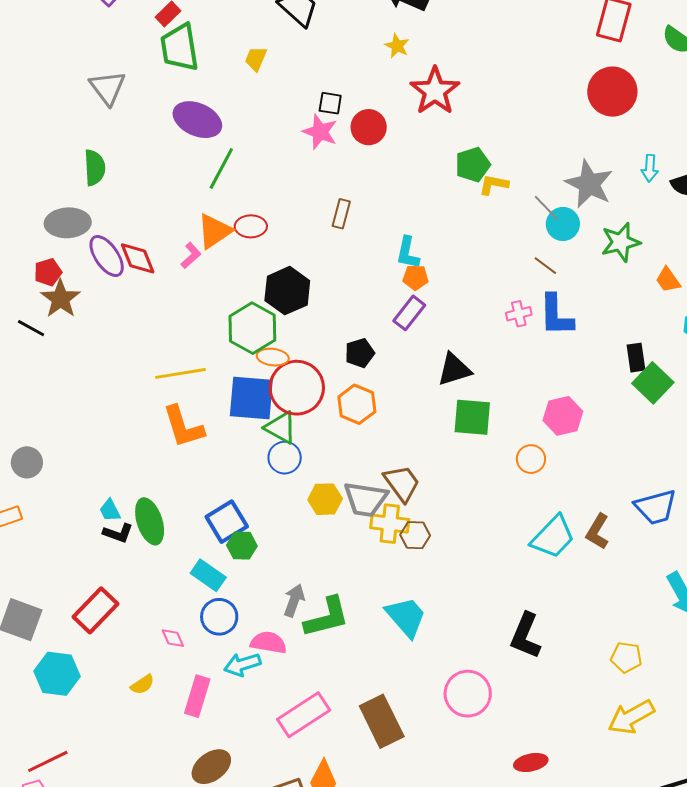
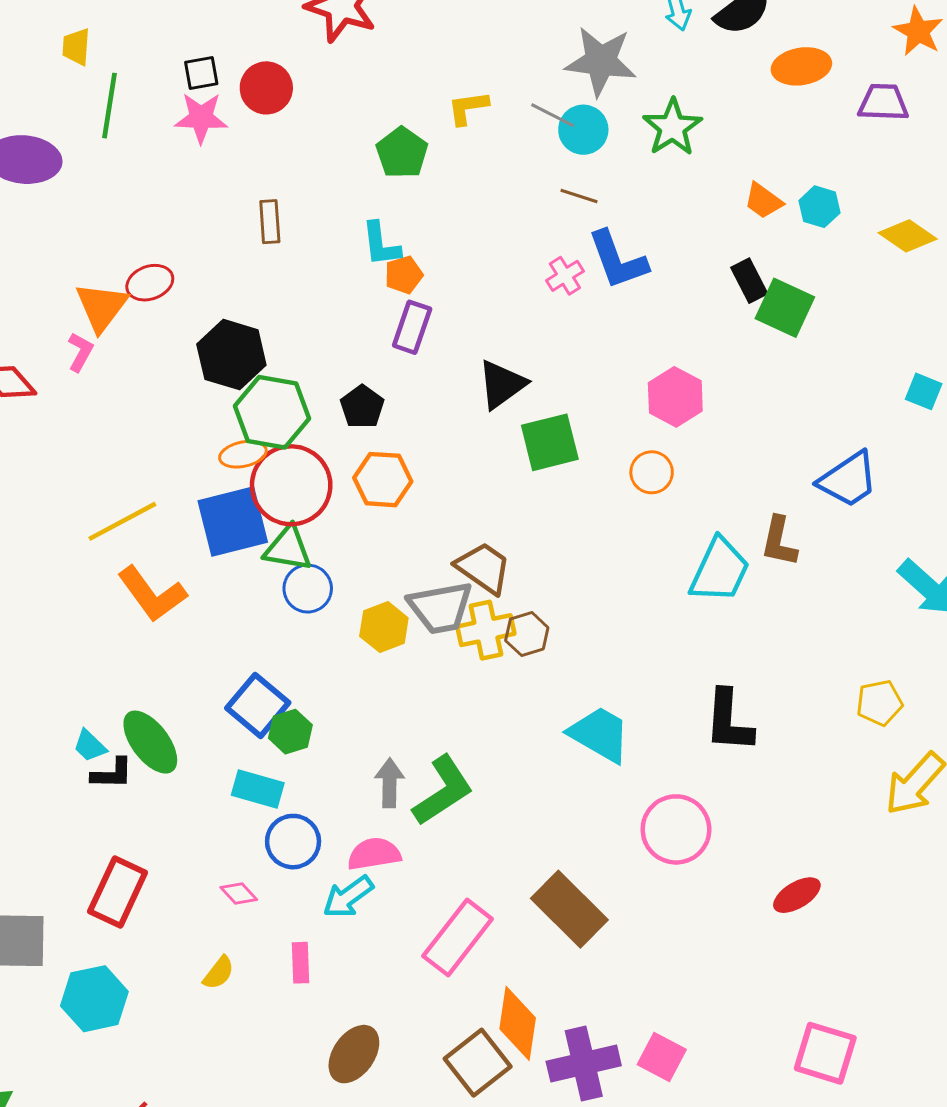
green pentagon: (473, 165) -> (402, 153), moved
green line: (221, 168) -> (109, 106), moved
orange trapezoid: (668, 280) -> (763, 201), moved
green hexagon: (252, 328) -> (272, 412), moved
cyan trapezoid: (406, 617) -> (600, 734), moved
pink rectangle: (197, 696) -> (300, 963), size x0.7

